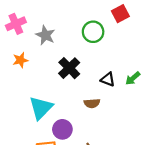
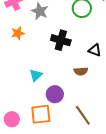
black cross: (69, 68) -> (61, 40), turned -30
cyan triangle: (41, 108) -> (36, 75), size x0.6

